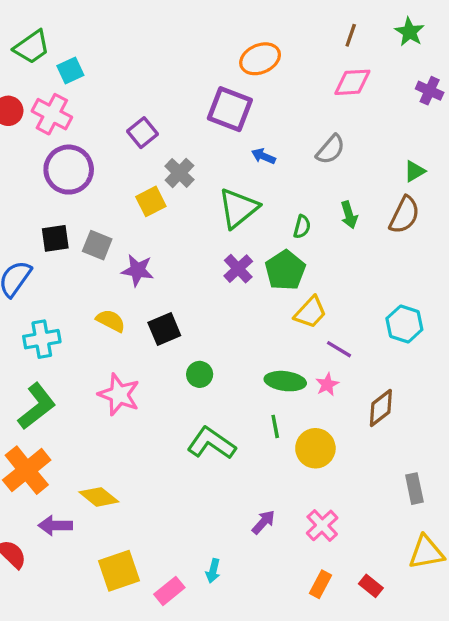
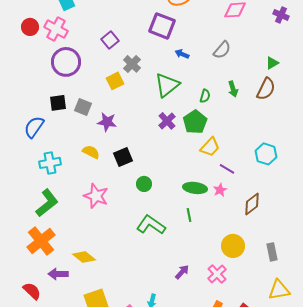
yellow circle: (315, 448) -> (233, 246), moved

